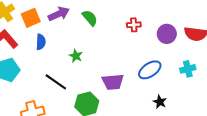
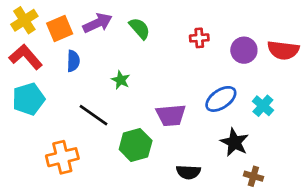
cyan cross: (188, 69) -> (263, 106), moved, turned -35
black star: (160, 102) -> (234, 142), size x1.5

